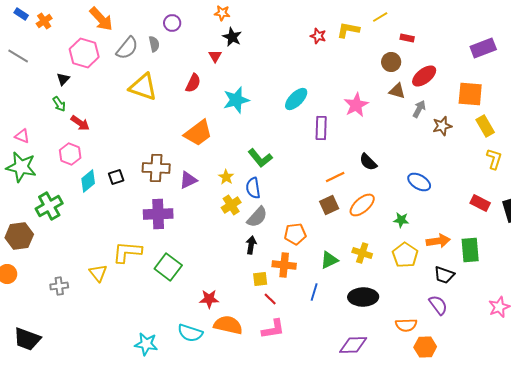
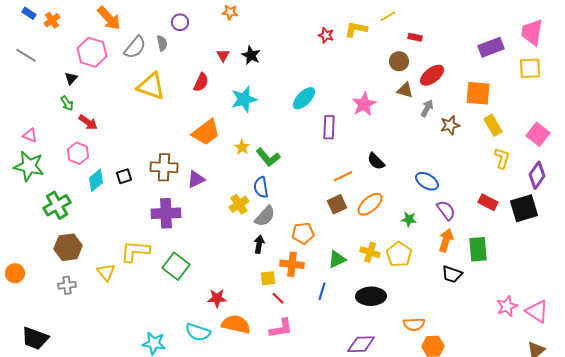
black star: (232, 37) -> (251, 55), moved
yellow star: (226, 177) -> (242, 147), moved
brown hexagon: (19, 236) -> (68, 247), moved
orange arrow: (438, 241) -> (446, 240), turned -65
yellow pentagon: (405, 255) -> (399, 254), moved
purple semicircle: (438, 305) -> (446, 210), moved

